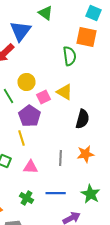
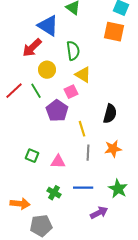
blue triangle: (20, 31) -> (48, 26), turned -35
green semicircle: (70, 56) -> (73, 51), moved
yellow circle: (26, 82) -> (47, 70), moved
yellow triangle: (64, 92) -> (83, 75), moved
yellow line: (22, 138) -> (82, 129), moved

